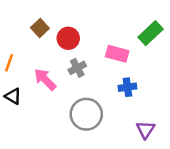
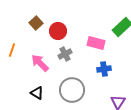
black triangle: (13, 96) -> (37, 93), moved

